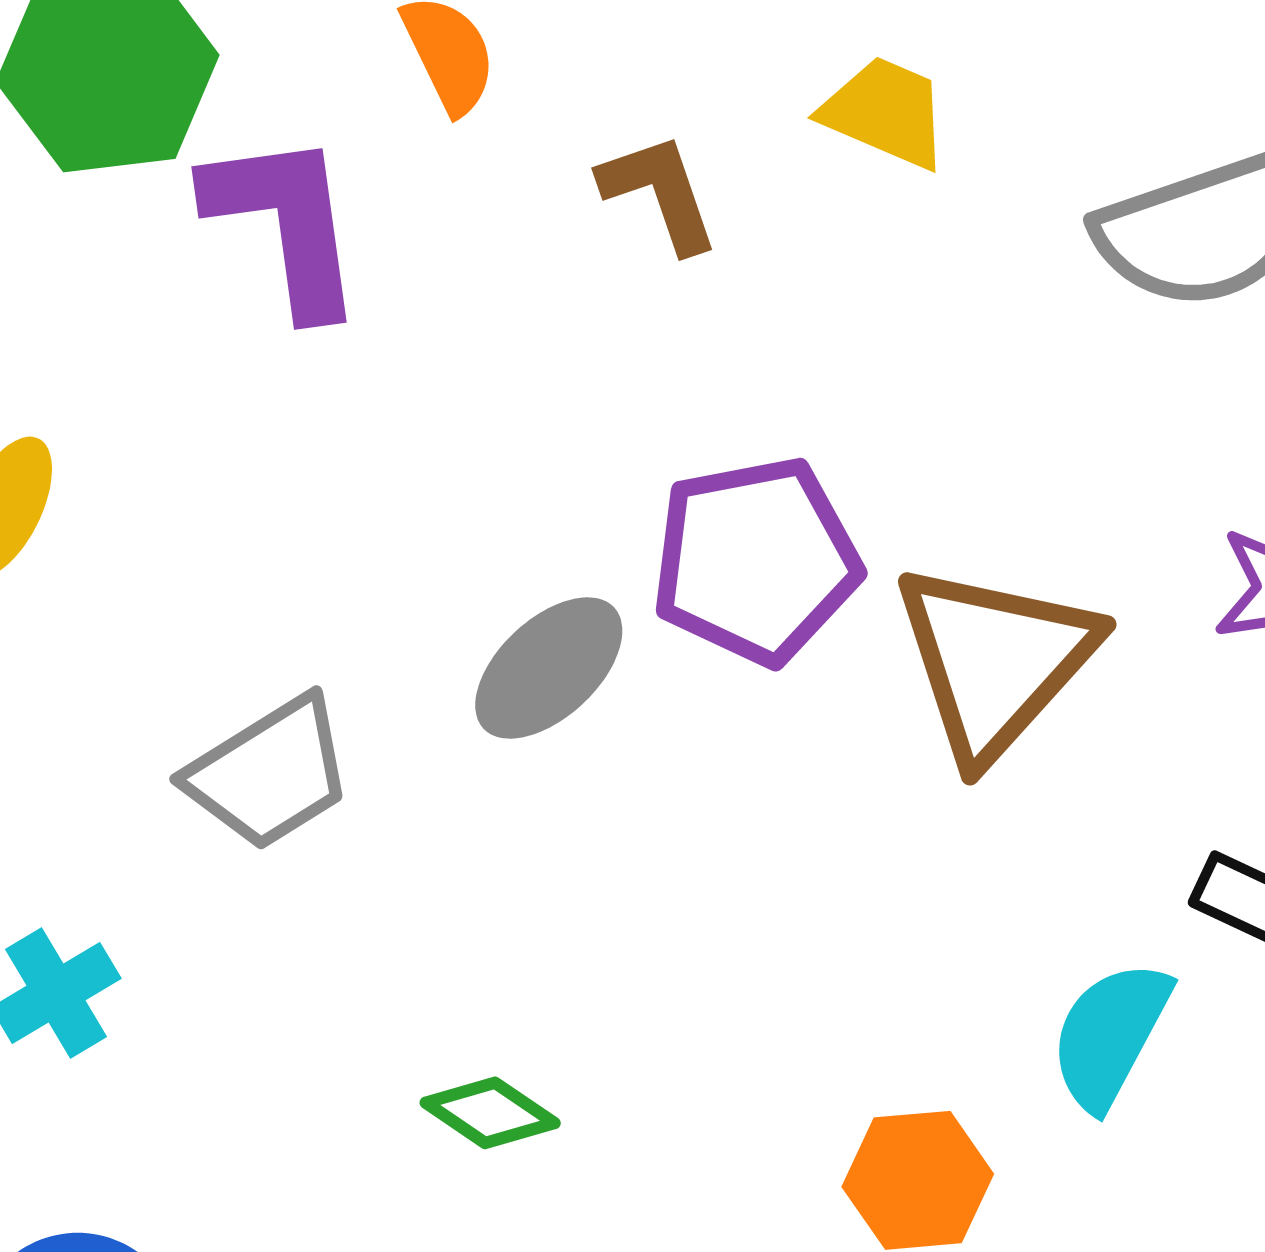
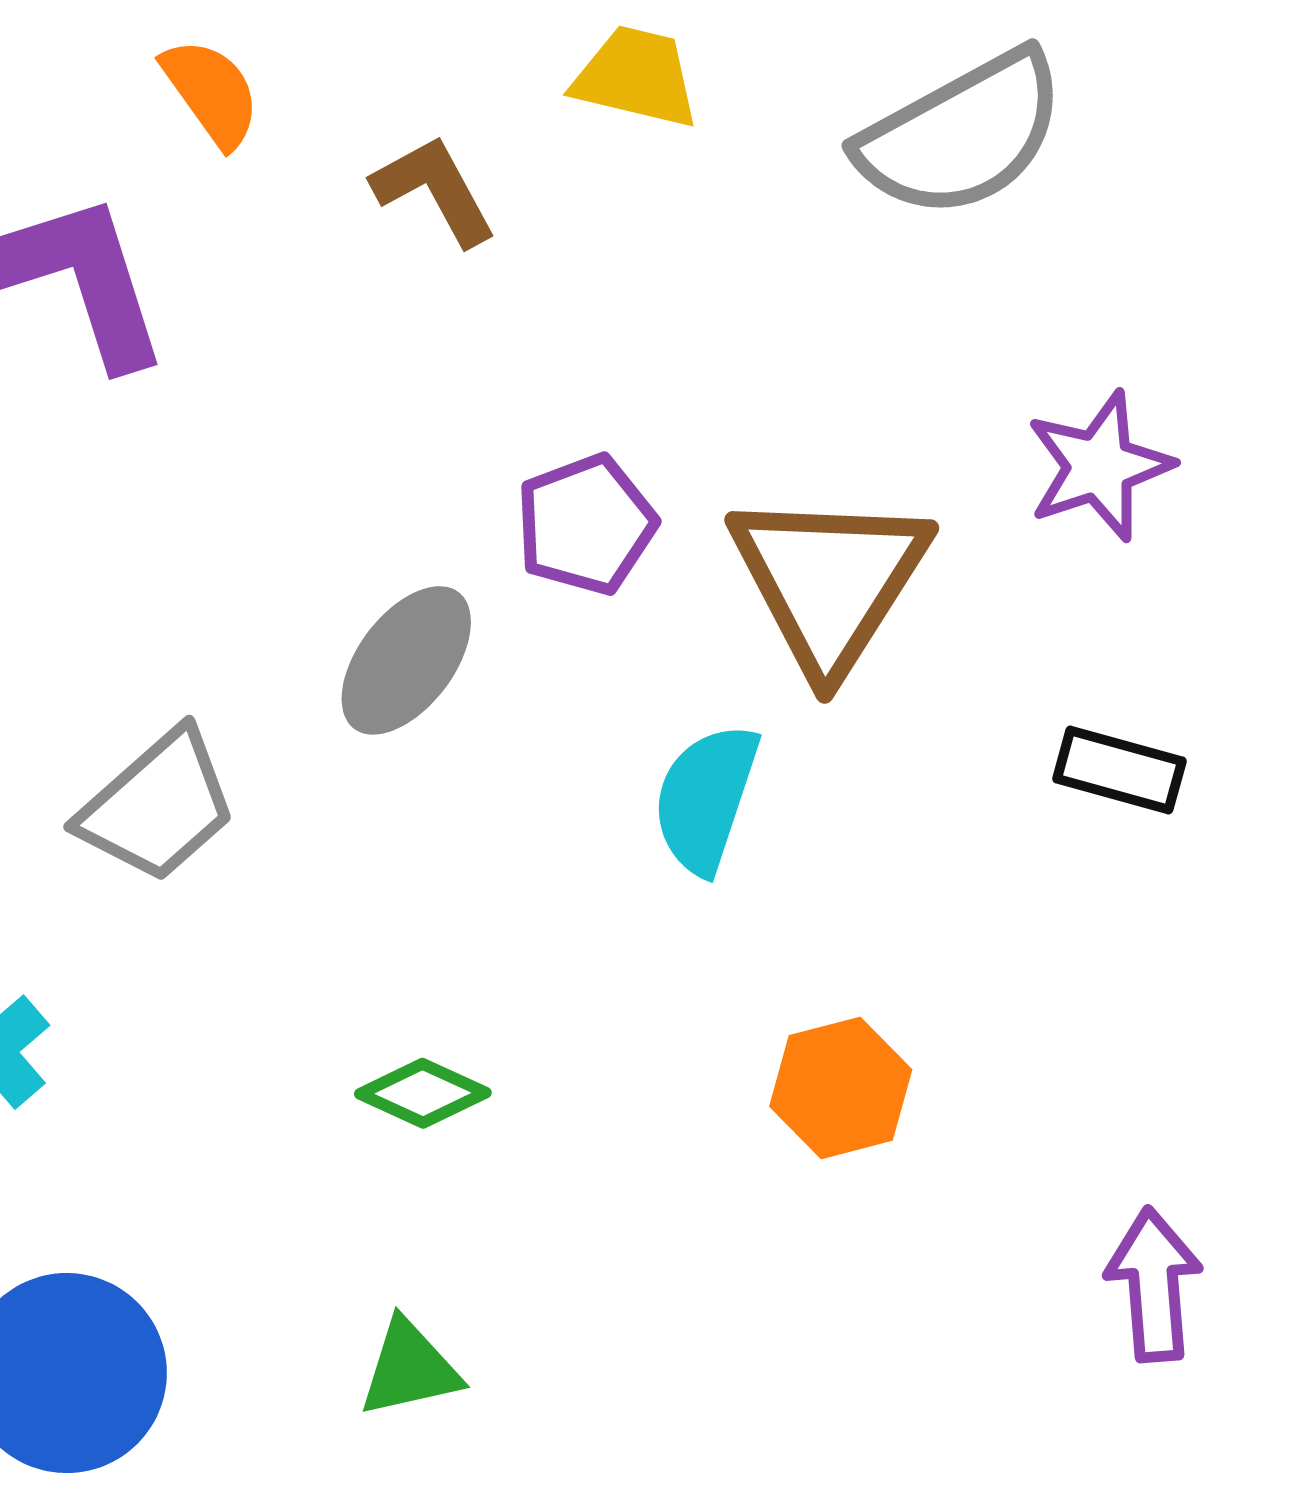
purple pentagon: (756, 561) -> (586, 525), size x0.7
cyan semicircle: (1110, 1035) -> (706, 798), moved

